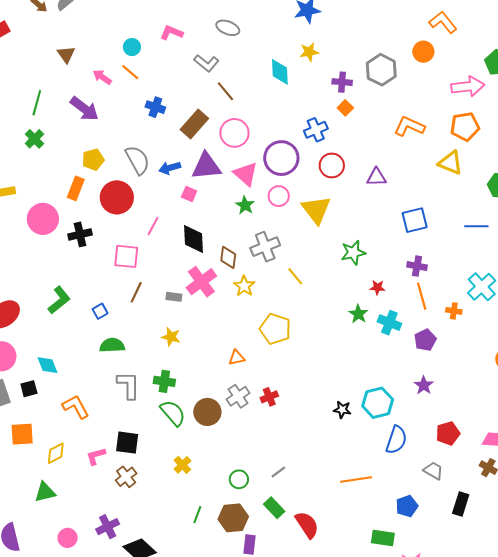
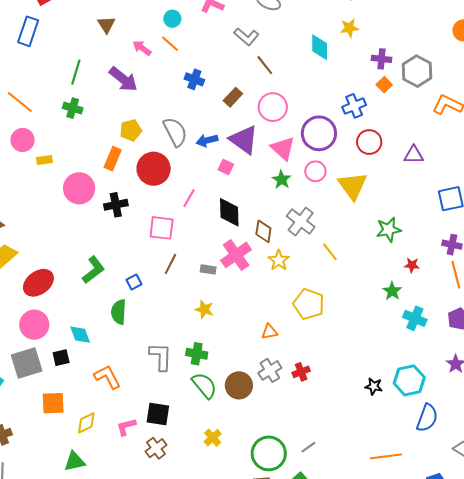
gray hexagon: (381, 70) -> (417, 71), moved
brown rectangle: (194, 124) -> (233, 97), size x0.7
green cross: (34, 139) -> (73, 108), turned -30
purple triangle: (206, 166) -> (244, 140), turned 40
gray cross: (265, 247) -> (301, 222), turned -32
cyan cross: (389, 323) -> (415, 318), moved
green semicircle: (112, 345) -> (119, 312), moved, turned -85
green circle: (239, 479) -> (269, 453), size x1.8

